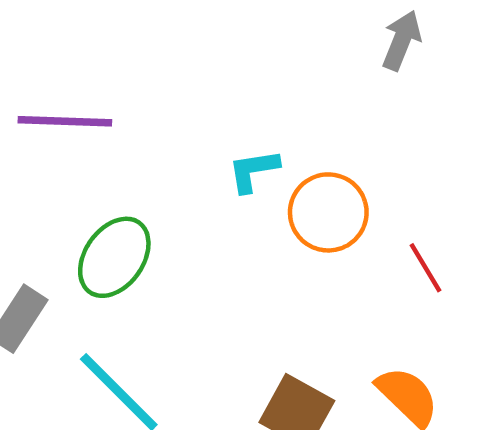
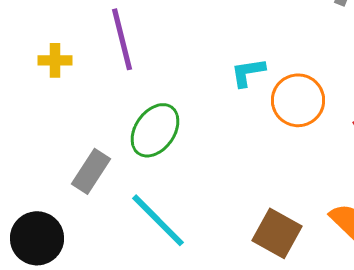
purple line: (65, 121) -> (122, 39), turned 74

